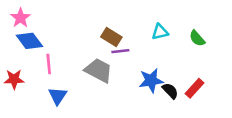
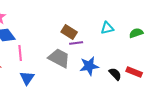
green semicircle: (197, 38) -> (136, 33), turned 112
blue star: (151, 81) -> (89, 66), moved
red rectangle: (195, 88) -> (134, 72), turned 70

